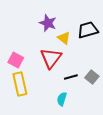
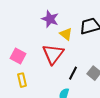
black line: (71, 77) -> (73, 73), turned -48
yellow rectangle: (20, 84) -> (22, 80), size x0.6

